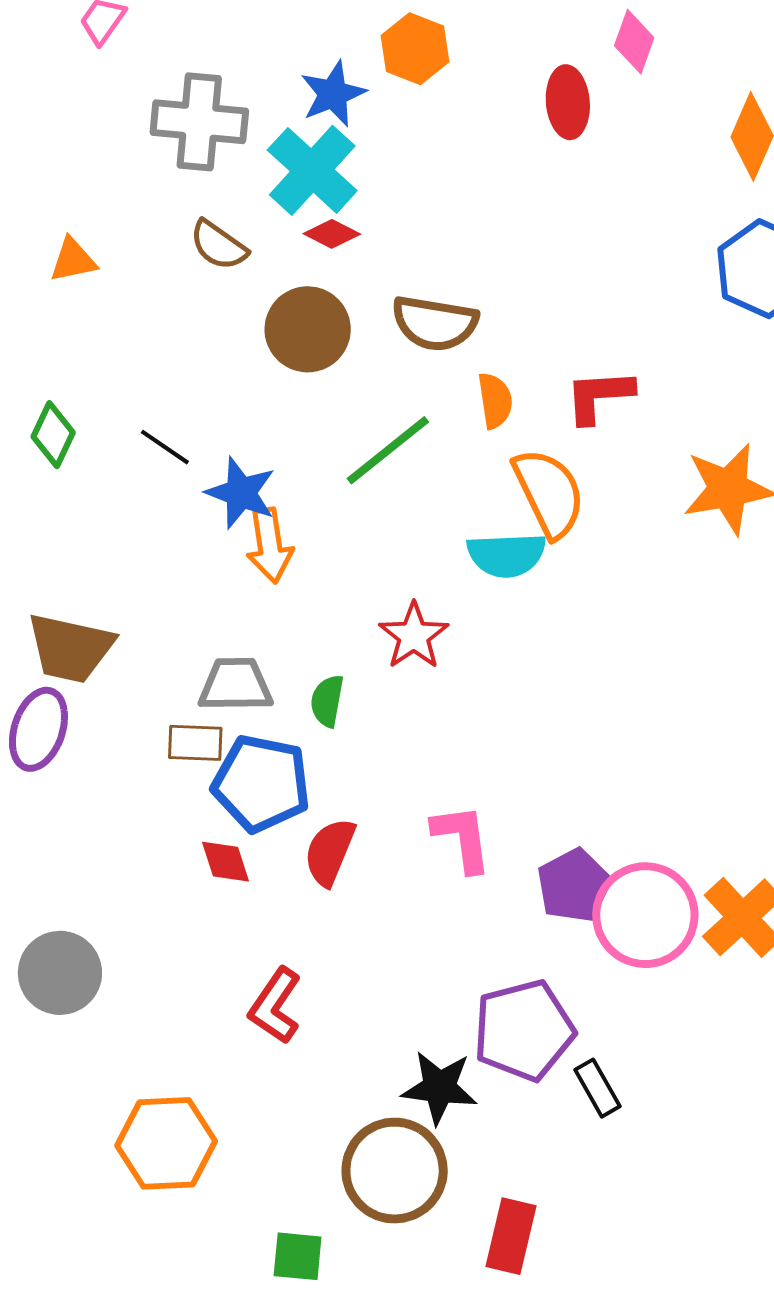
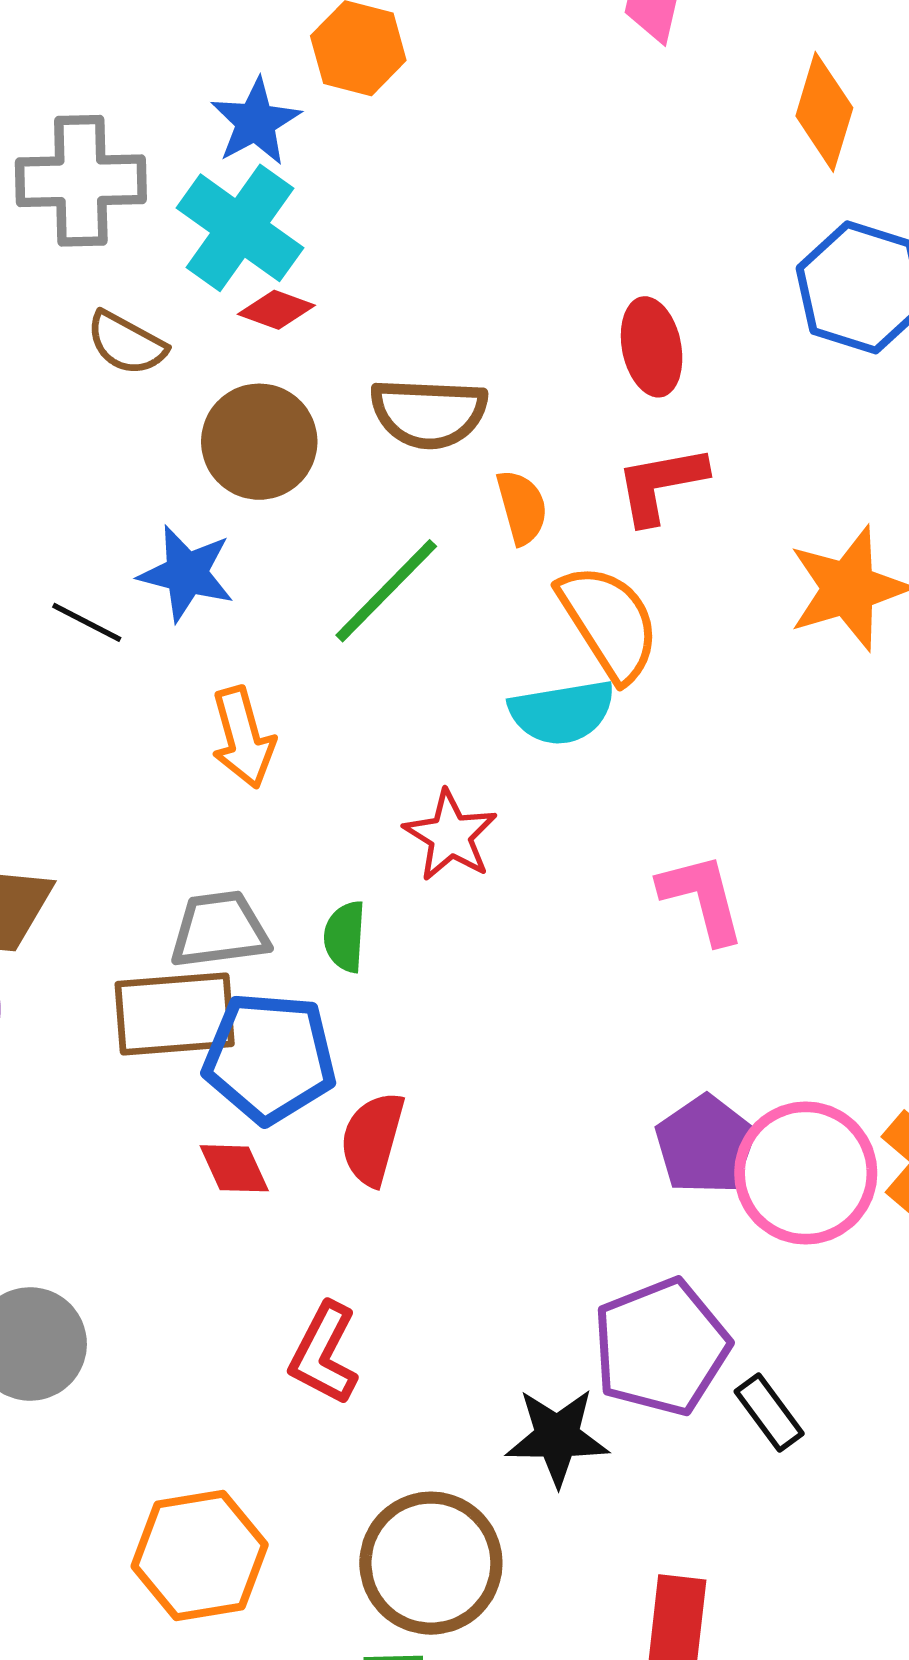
red ellipse: (568, 102) -> (652, 347), moved
blue star: (241, 493) -> (186, 573), moved
brown rectangle: (195, 743) -> (175, 1014), size x1.6
pink L-shape: (462, 838) -> (702, 898), moved
brown circle: (395, 1171) -> (431, 1563), moved

